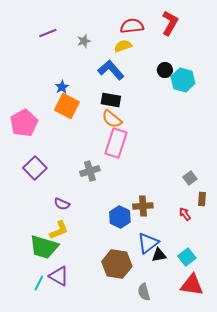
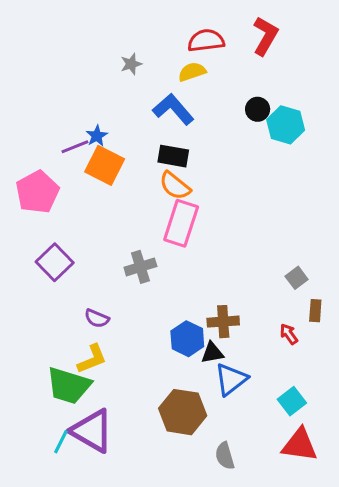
purple line: (48, 33) -> (75, 147), moved
black triangle: (159, 255) -> (212, 353), moved
purple triangle: (59, 276) -> (92, 431), size x1.4

